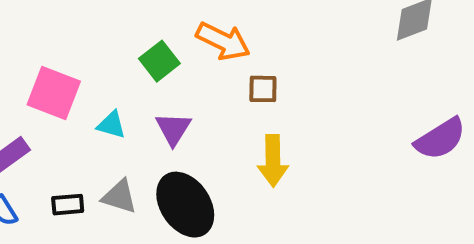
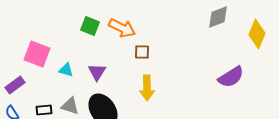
green square: (159, 61) -> (90, 26), moved, turned -30

